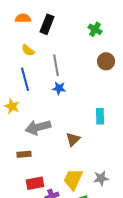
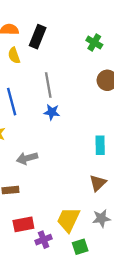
yellow semicircle: (28, 50) -> (14, 55), moved, turned 32
gray arrow: (38, 127) -> (27, 158), size x0.7
brown triangle: (73, 139) -> (98, 183), moved

